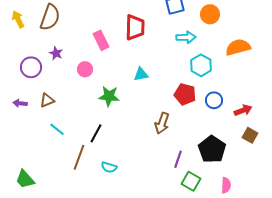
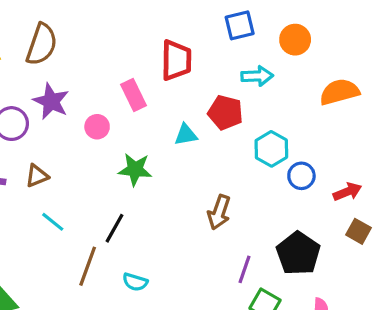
pink rectangle: (101, 40) -> (134, 95), moved
purple star: (56, 53) -> (51, 101), size x1.6
cyan hexagon: (201, 65) -> (271, 149), moved
red pentagon: (185, 94) -> (225, 112), moved

